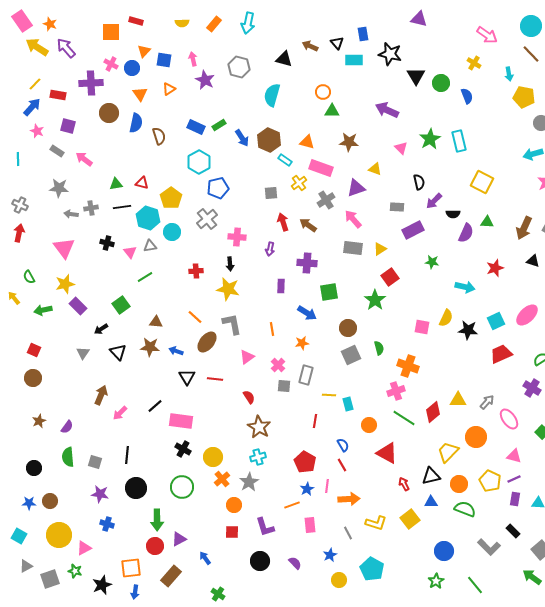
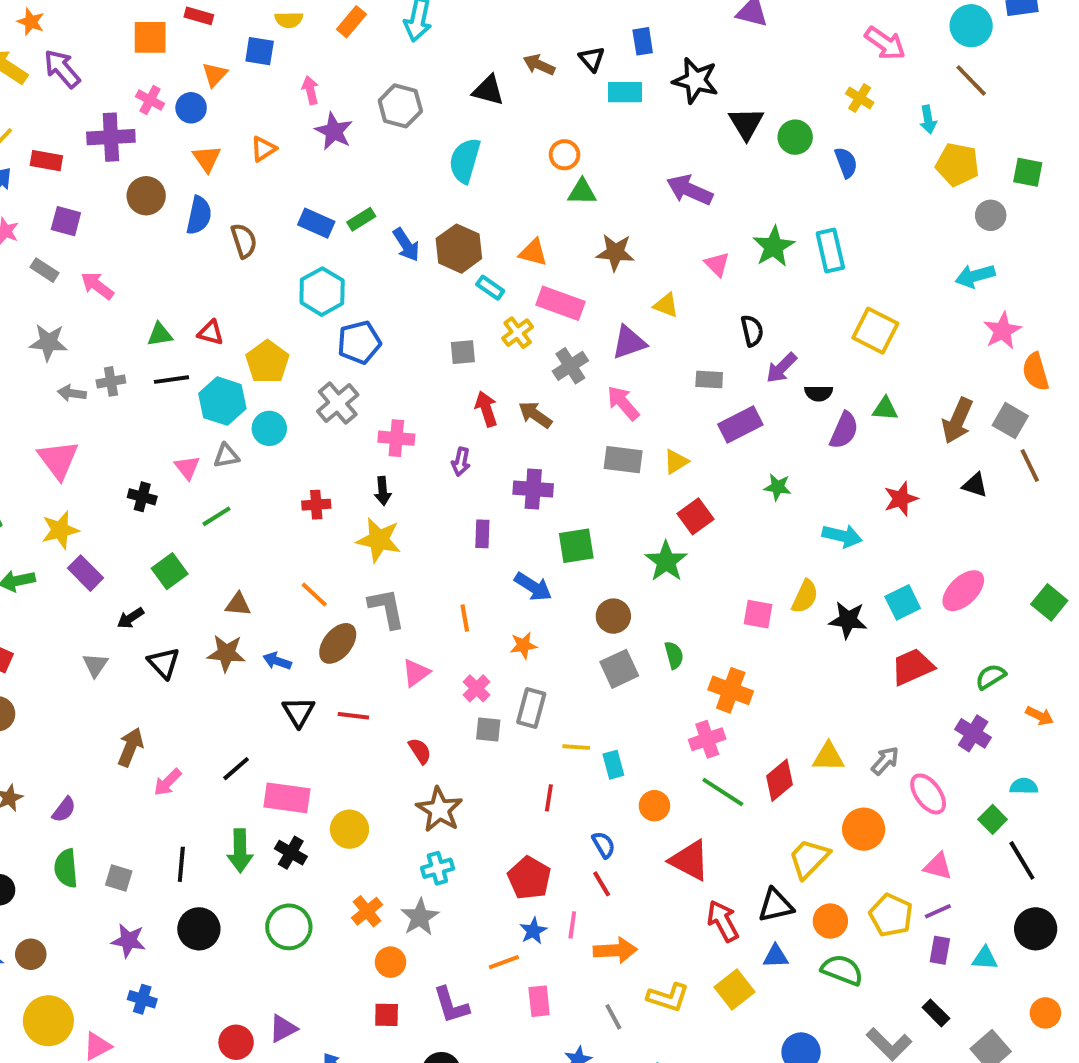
blue square: (164, 60) -> (260, 51), moved
black cross: (107, 243) -> (142, 497), moved
yellow circle: (213, 457) -> (349, 829), moved
red arrow: (404, 484) -> (723, 921), size x1.5
green arrow: (157, 520) -> (240, 851), moved

